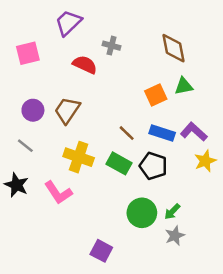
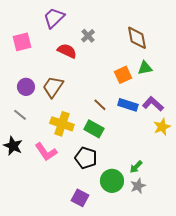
gray cross: (111, 46) -> (88, 36), turned 32
black pentagon: (153, 166) -> (86, 158), moved
green circle: (142, 213) -> (112, 181), moved

